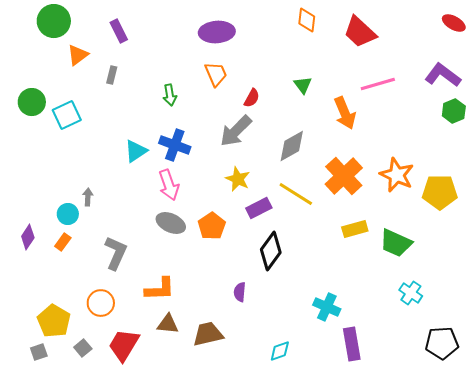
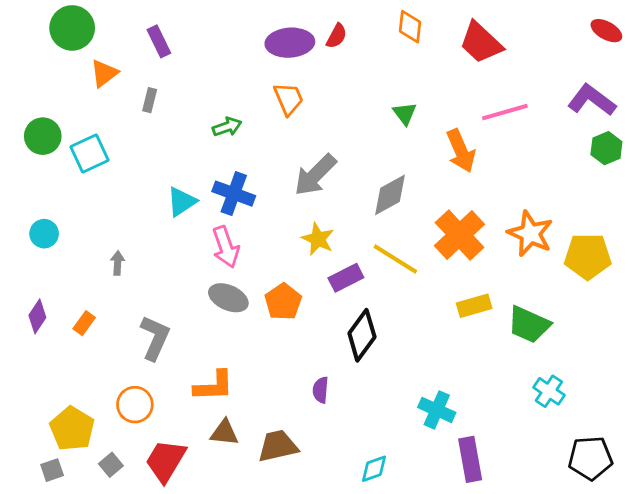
green arrow: (170, 95) -> (227, 127), turned -100
red semicircle: (252, 98) -> (337, 36), moved
cyan circle: (68, 214) -> (44, 234), moved

